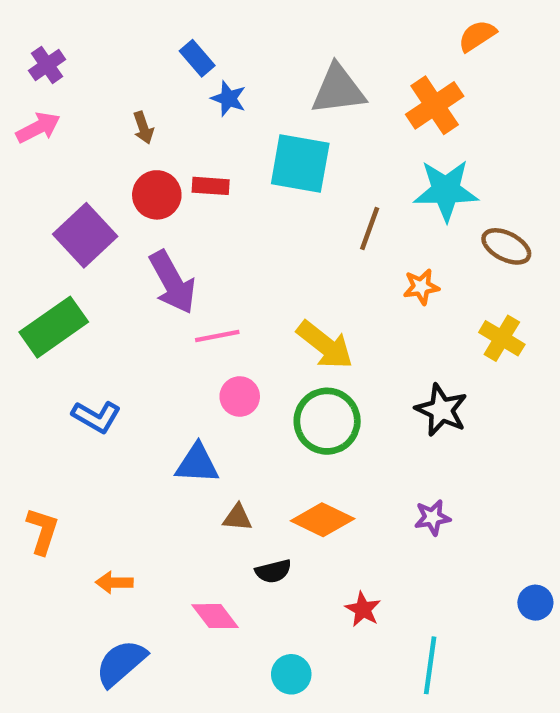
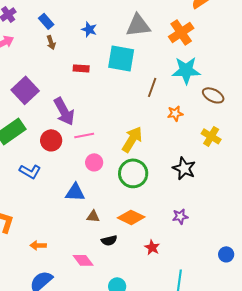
blue rectangle: (197, 58) -> (46, 21), moved
red circle: (157, 195) -> (51, 140), moved
yellow arrow: (325, 345) -> (132, 139), turned -96
red star: (363, 609) -> (152, 247), moved

